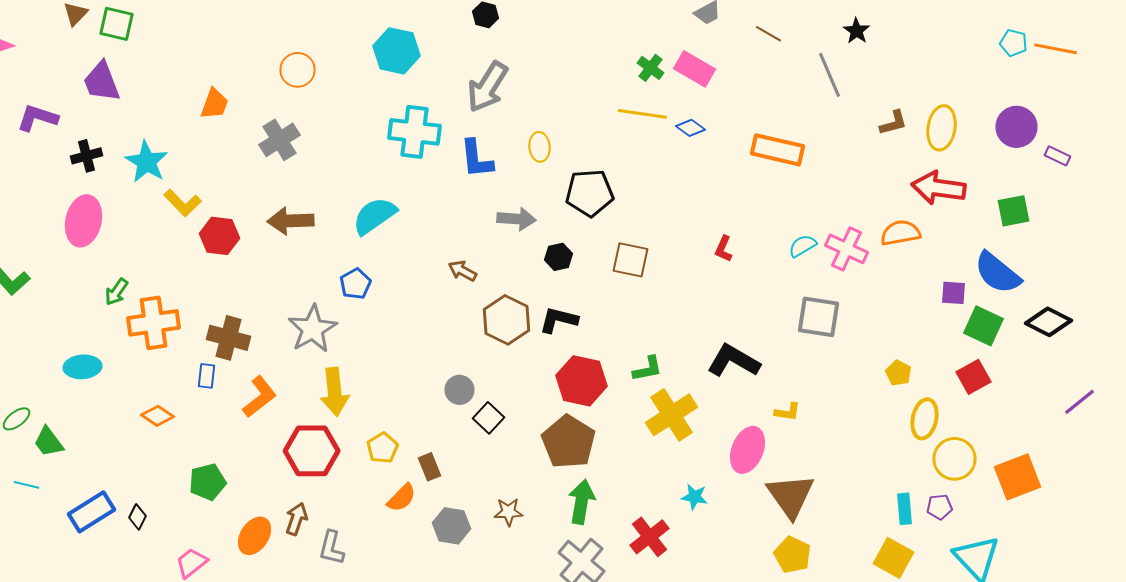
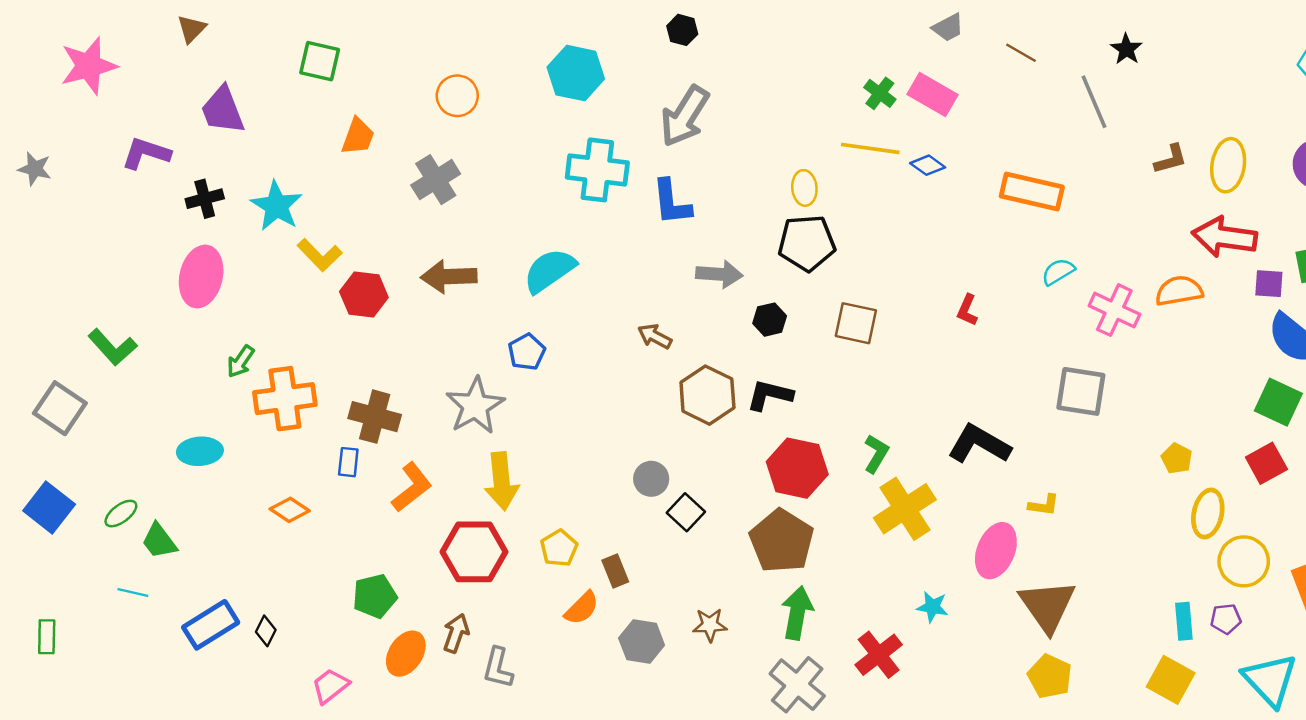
green square: (116, 24) -> (320, 61), moved
yellow ellipse: (540, 147) -> (804, 188), moved
cyan semicircle: (802, 246) -> (1058, 272), moved
purple square: (954, 293) -> (1269, 284), moved
green L-shape: (648, 369) -> (876, 454), turned -48
green pentagon: (208, 482) -> (375, 596), moved

